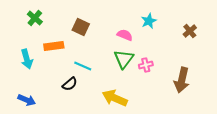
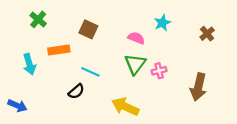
blue arrow: (27, 100) -> (17, 106), moved

